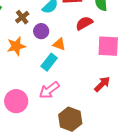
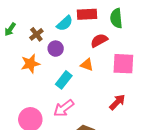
orange triangle: (59, 44) -> (87, 65), moved

